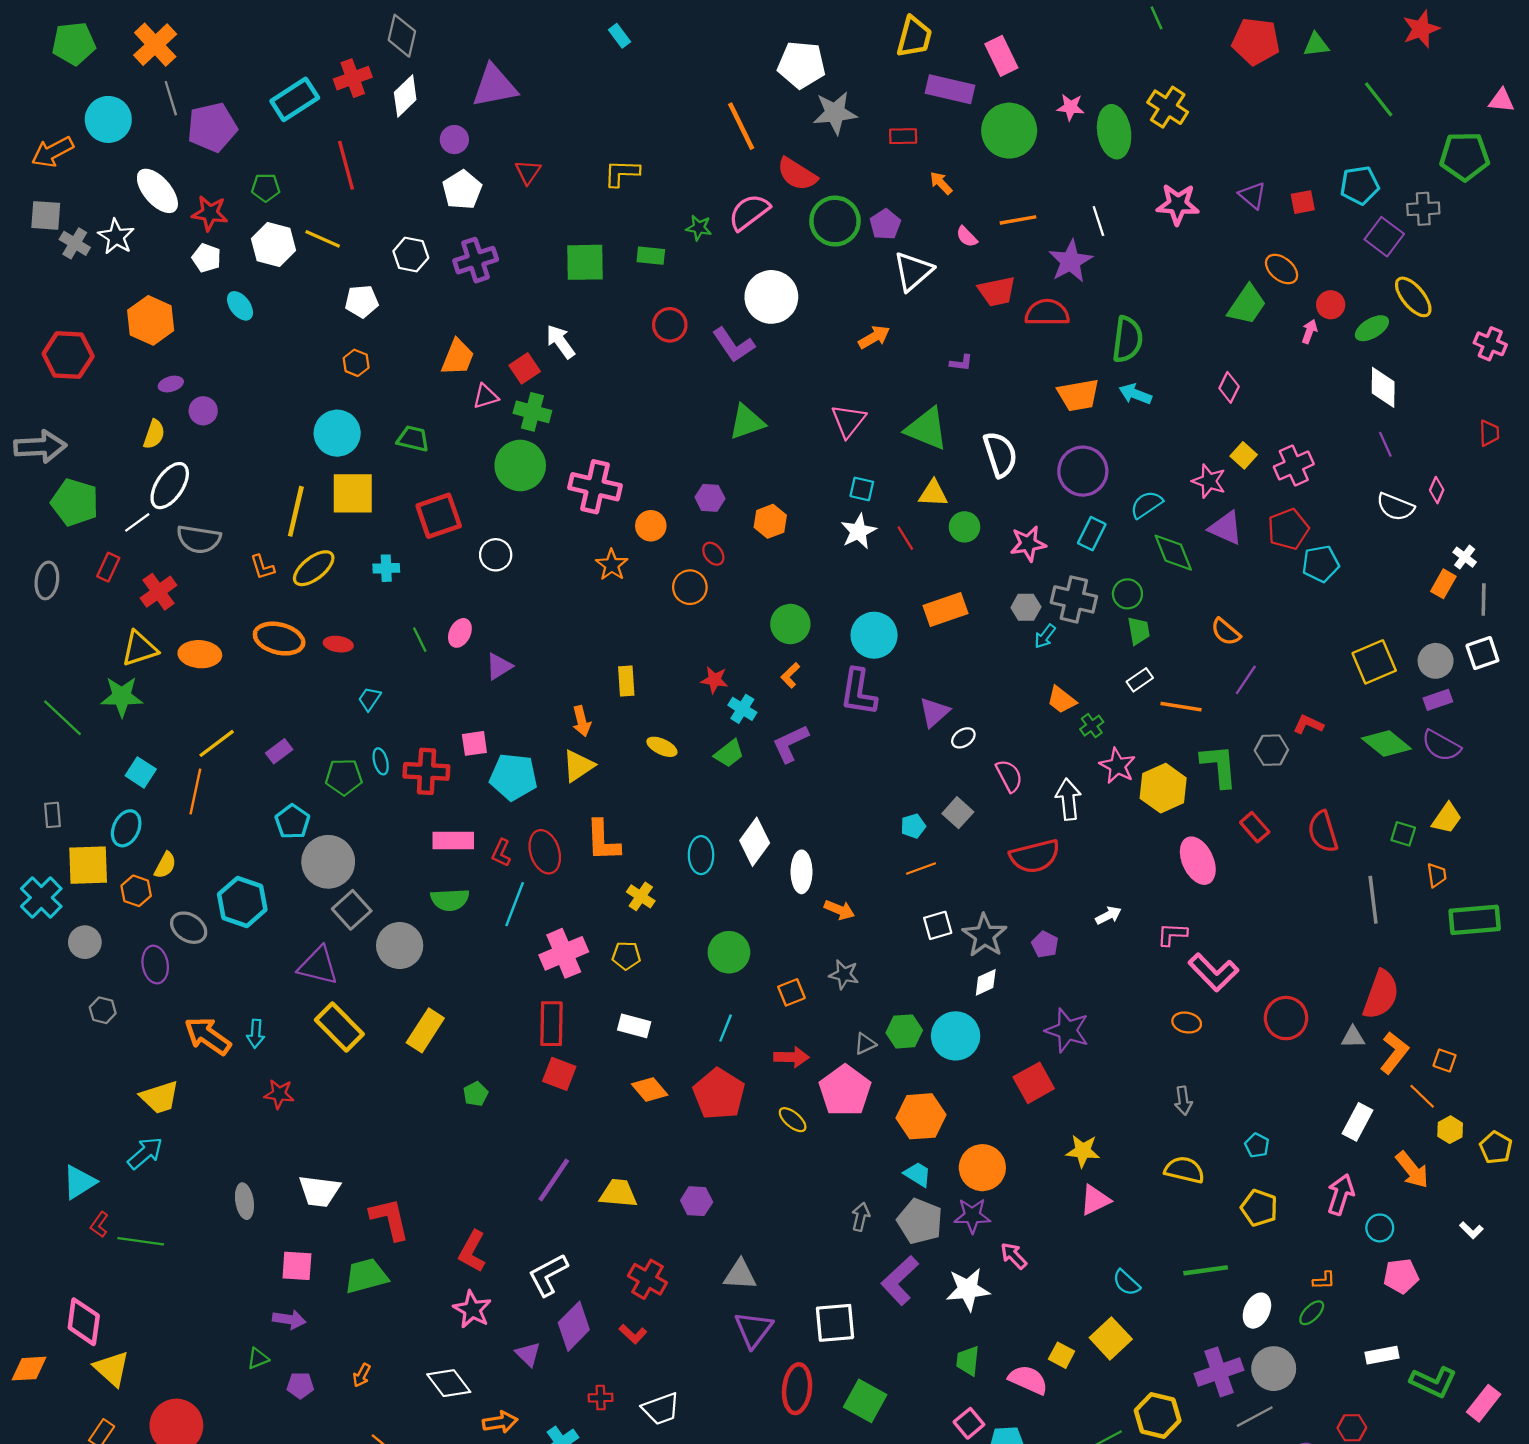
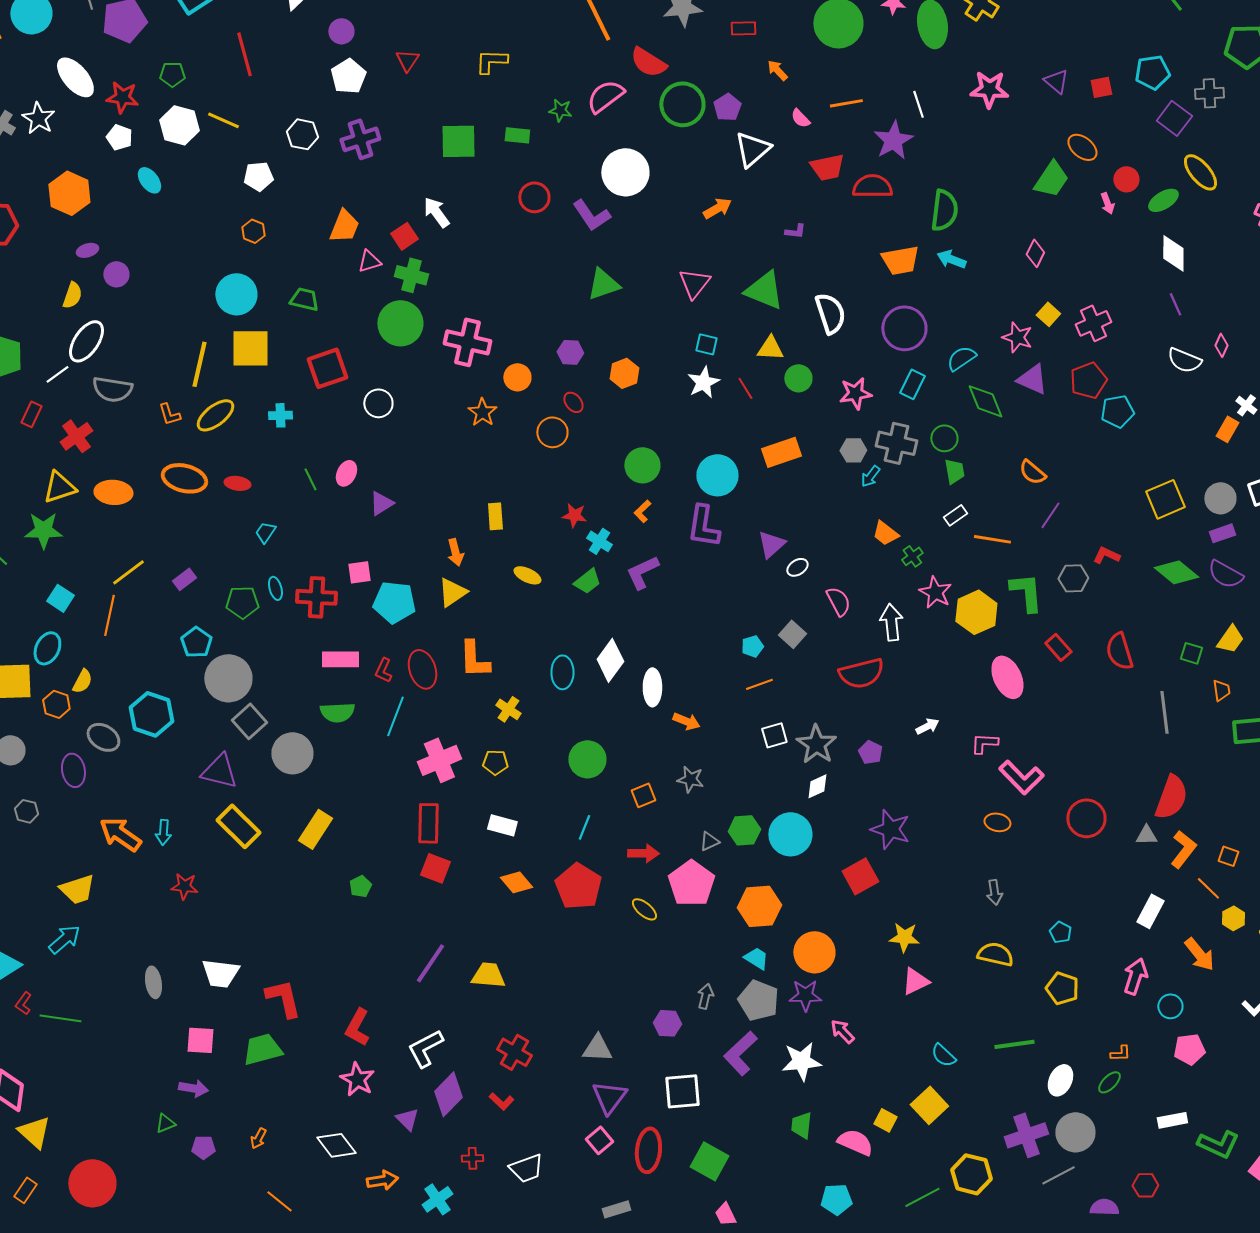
pink arrow: (1309, 332) -> (1107, 203), turned 140
purple hexagon: (697, 1201) -> (667, 1023), moved
pink square: (969, 1423) -> (599, 1140), moved

